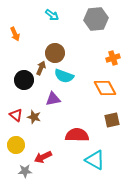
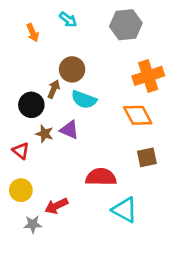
orange arrow: (15, 34) -> (33, 33), moved
orange cross: (113, 58) -> (148, 76), size x1.6
purple triangle: (53, 99) -> (69, 130), turned 35
brown star: (34, 117) -> (44, 134), moved

